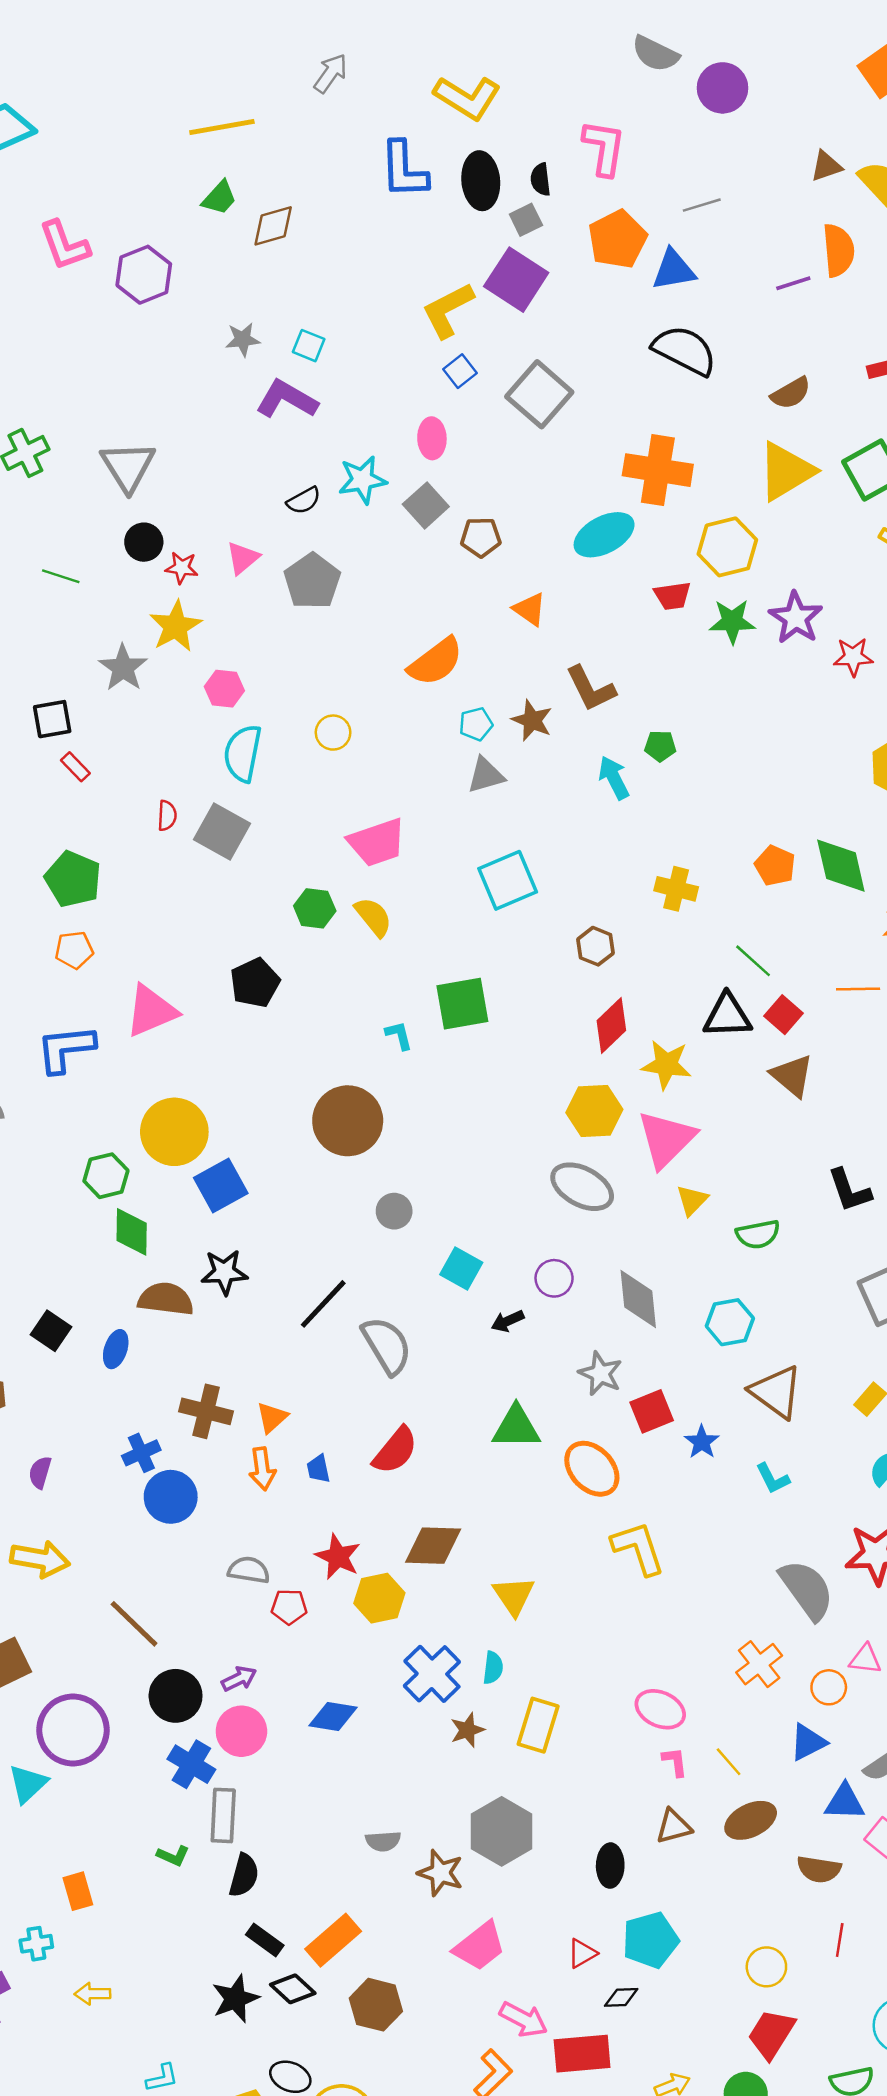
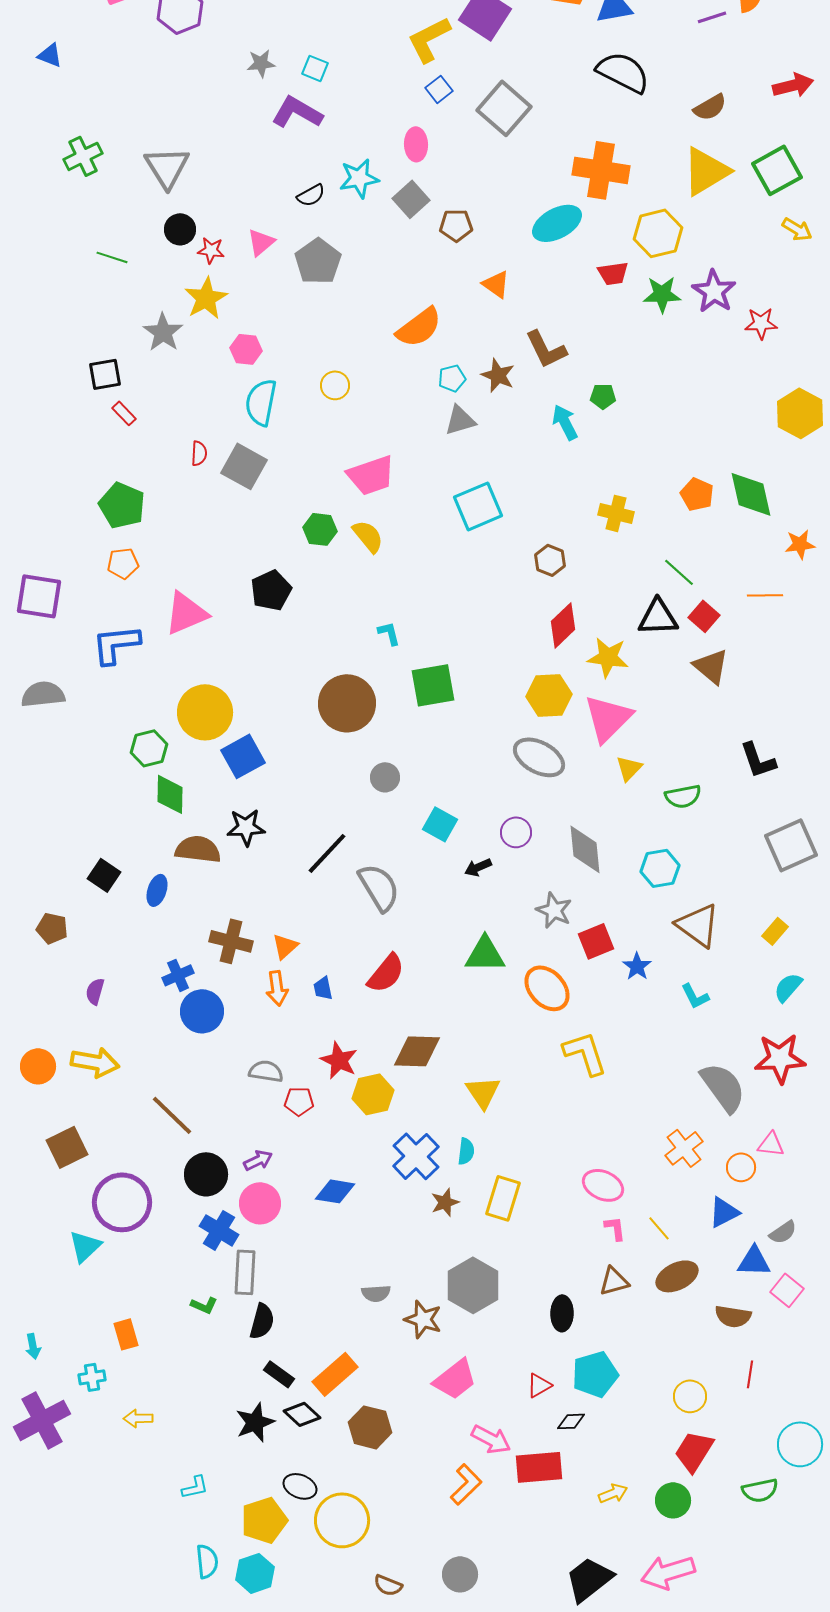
green square: (462, 1004) -> (433, 685), moved

